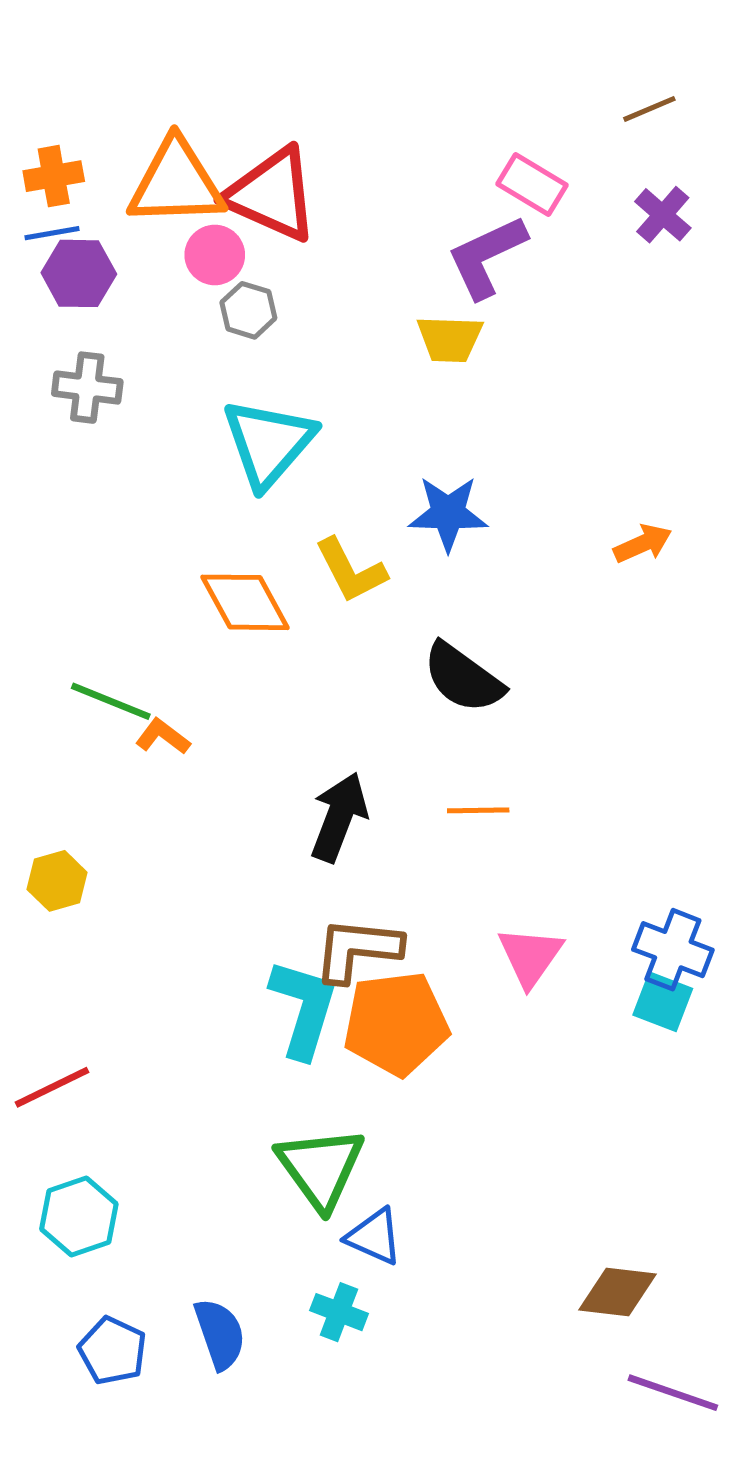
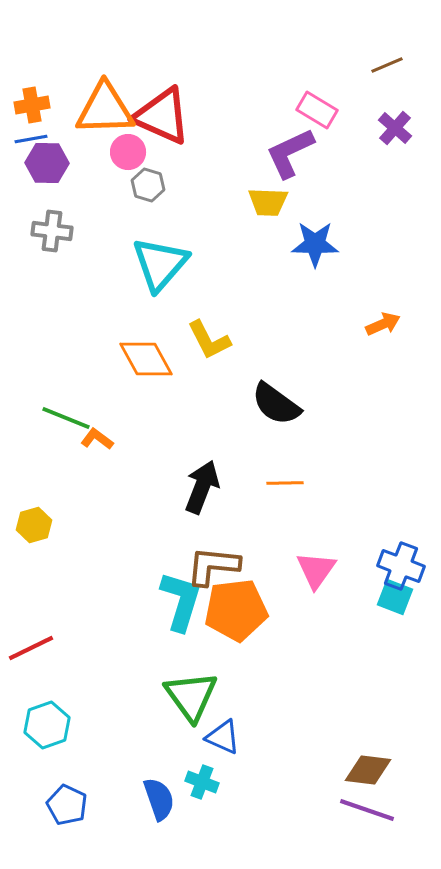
blue star: (448, 513) -> (315, 244), moved
blue semicircle: (220, 1334) -> (159, 799), moved
purple line: (673, 1393) -> (367, 810), moved

